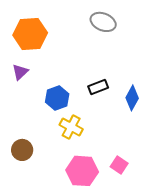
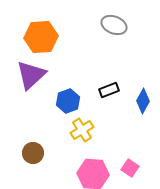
purple triangle: (20, 72) -> (31, 75), size x1.8
yellow cross: (71, 127) -> (82, 130), turned 30

